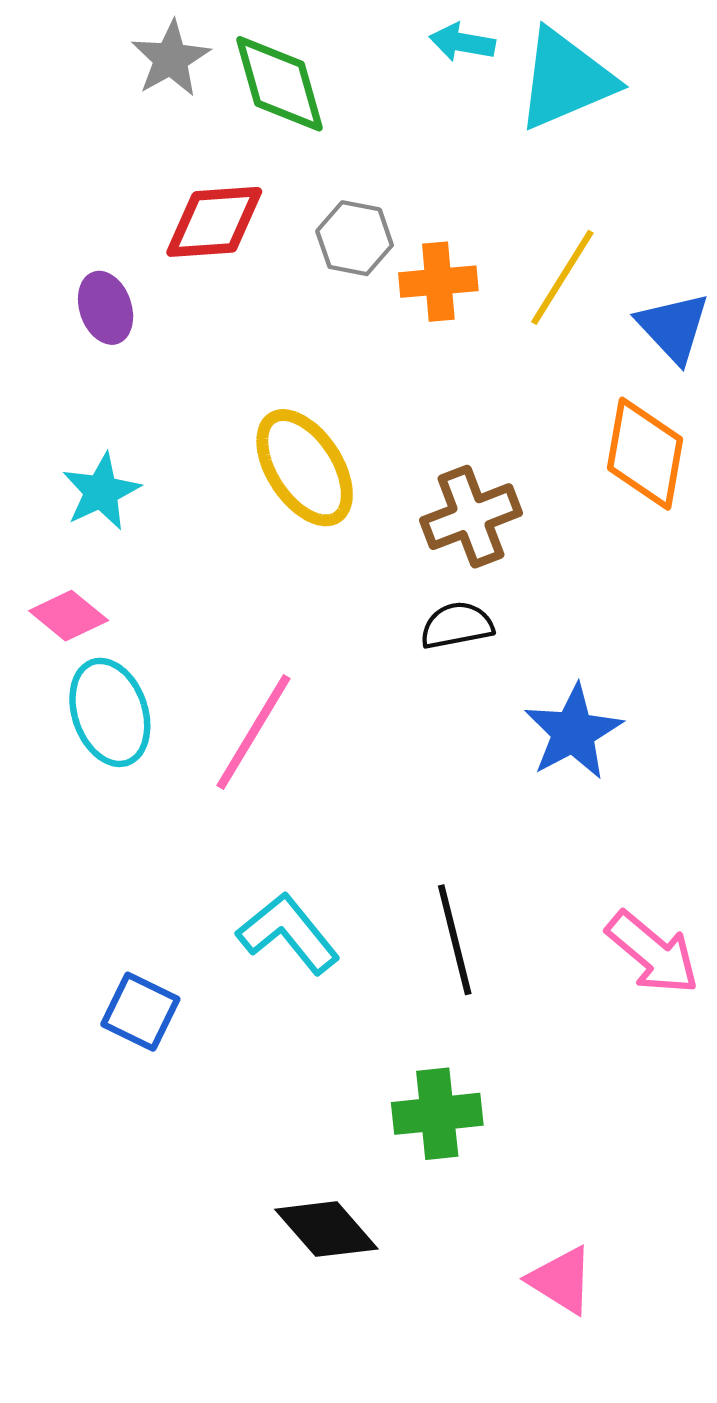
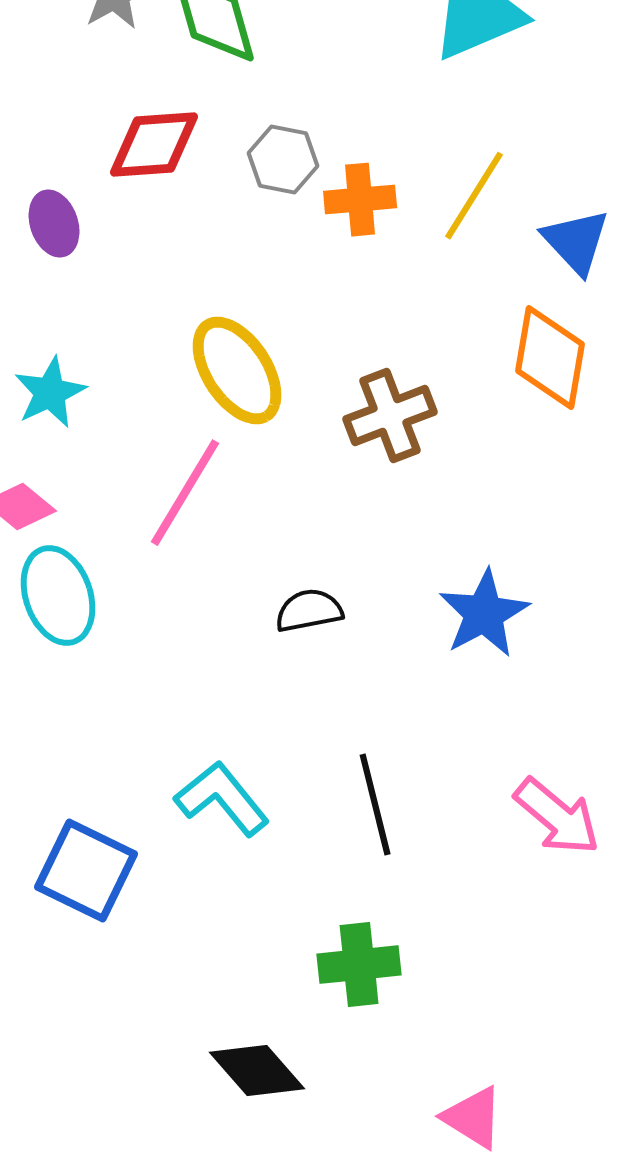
black semicircle: (457, 625) -> (309, 611), moved
pink line: (253, 732) -> (185, 493), moved
blue square: (140, 1012) -> (86, 871), size x1.4

